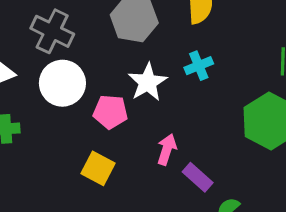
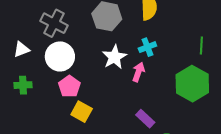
pink pentagon: (110, 112) -> (69, 86), moved, turned 30
pink arrow: (167, 149) -> (138, 72), moved

